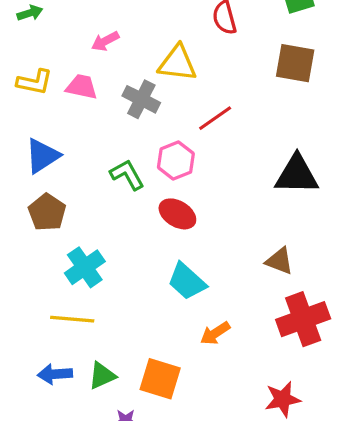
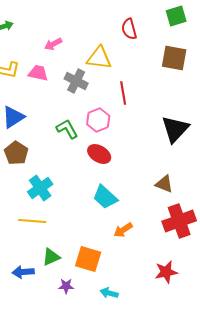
red line: (215, 118) -> (123, 93), turned -65
black triangle: (297, 175) -> (175, 129), turned -48
blue arrow: (55, 374) -> (23, 272), moved

